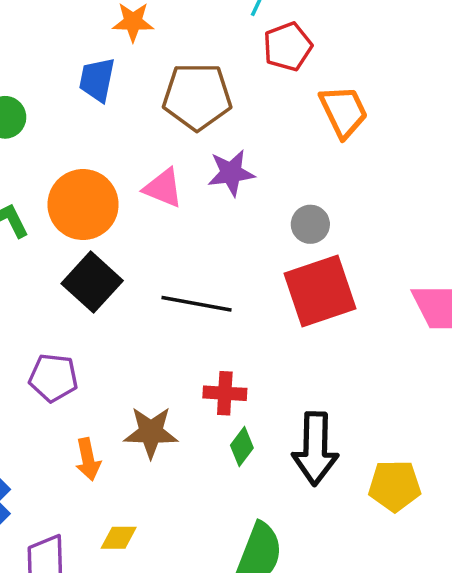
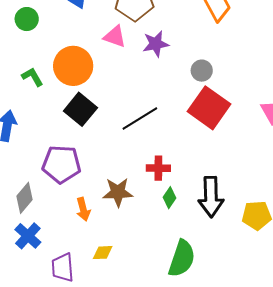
pink triangle: (163, 188) -> (115, 37), moved
red square: (320, 291) -> (209, 108), turned -33
black line: (196, 304) -> (140, 119), turned -39
purple pentagon: (53, 378) -> (61, 164), size x1.4

